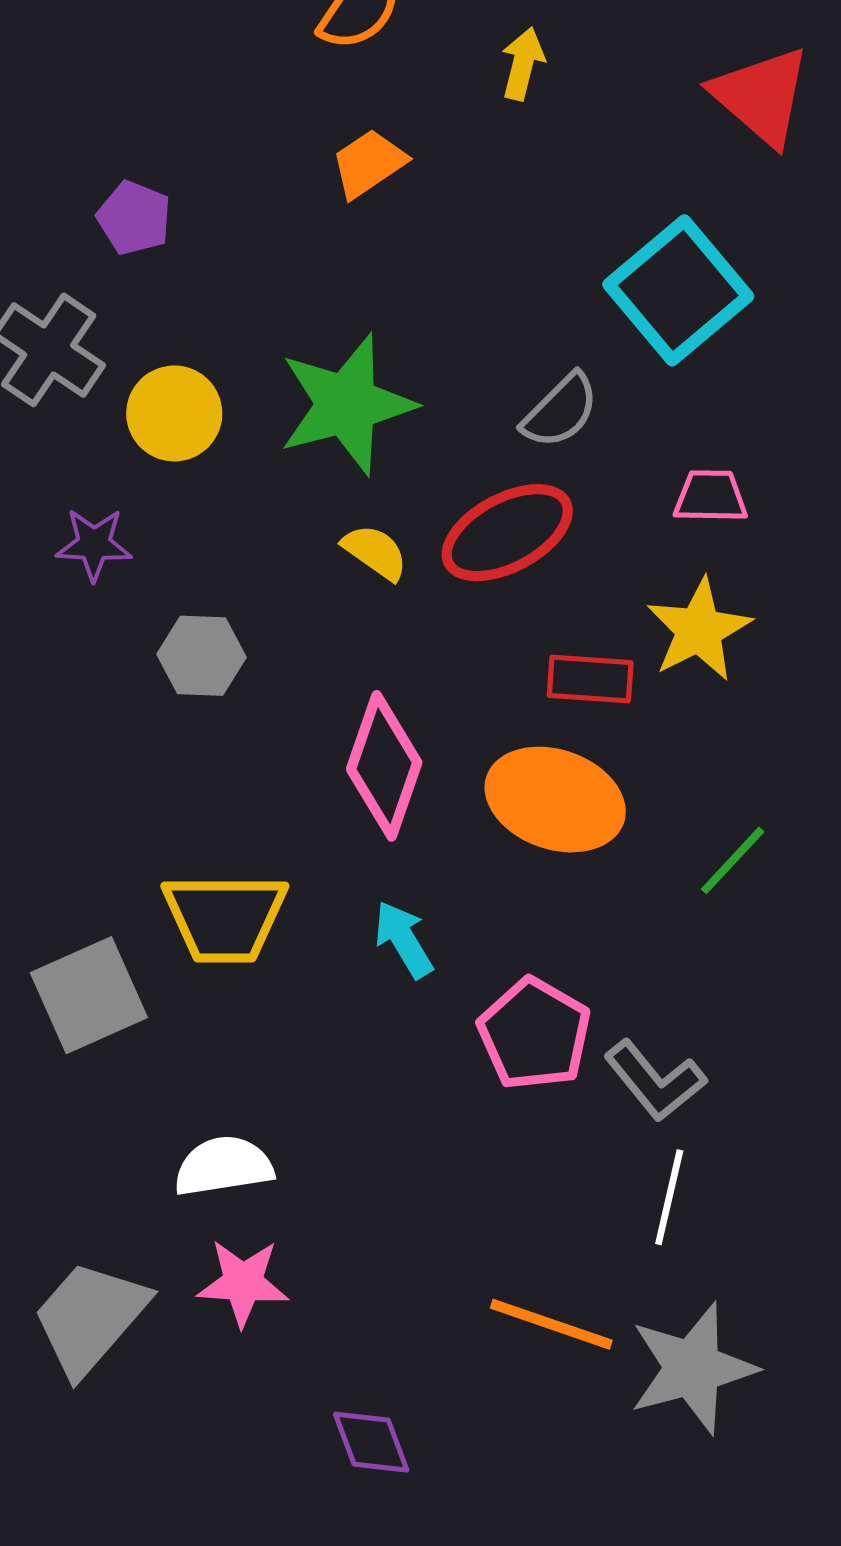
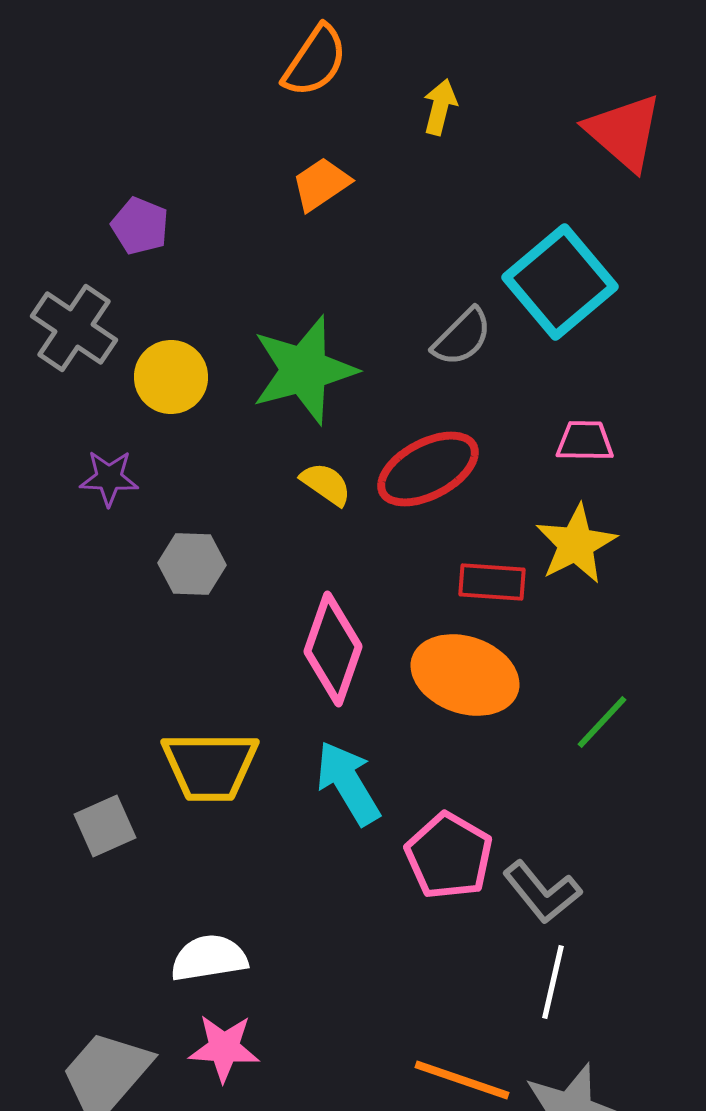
gray semicircle: (560, 411) -> (462, 337), moved
cyan arrow: (404, 939) -> (348, 783), size x1.4
gray square: (89, 995) -> (105, 826), size x0.7

